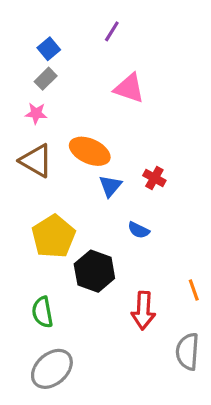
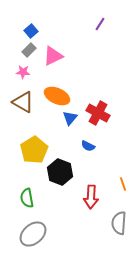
purple line: (112, 31) -> (100, 24), moved
pink triangle: (129, 88) -> (53, 56), moved, turned -45
red cross: (154, 178) -> (98, 113), size x1.6

